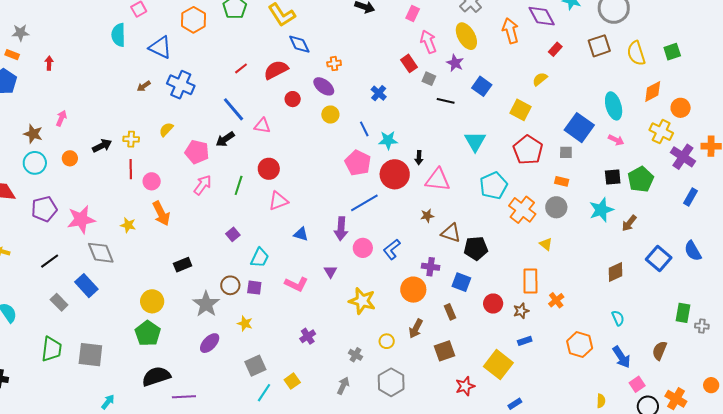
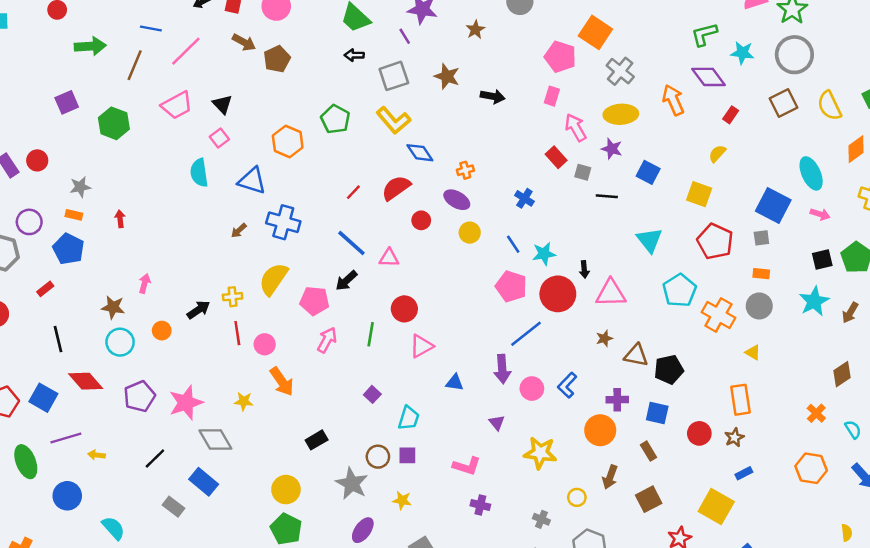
yellow ellipse: (466, 36) -> (621, 114), turned -56
yellow semicircle: (166, 129) -> (273, 279), size x1.8
pink L-shape: (296, 284) -> (467, 466), moved
orange cross: (556, 300) -> (816, 413), moved
purple cross: (308, 336) -> (480, 505), turned -35

